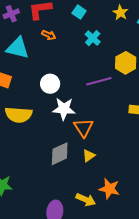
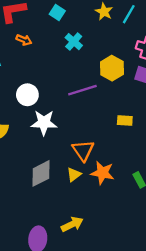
orange triangle: (83, 128) -> (83, 150), moved
orange star: (109, 189) -> (102, 173), moved
yellow arrow: (86, 200) -> (72, 224), turned -48

